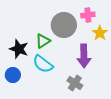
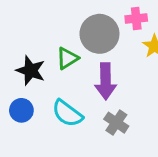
purple arrow: (84, 56) -> (106, 81), moved
cyan semicircle: (43, 64) -> (67, 113), moved

